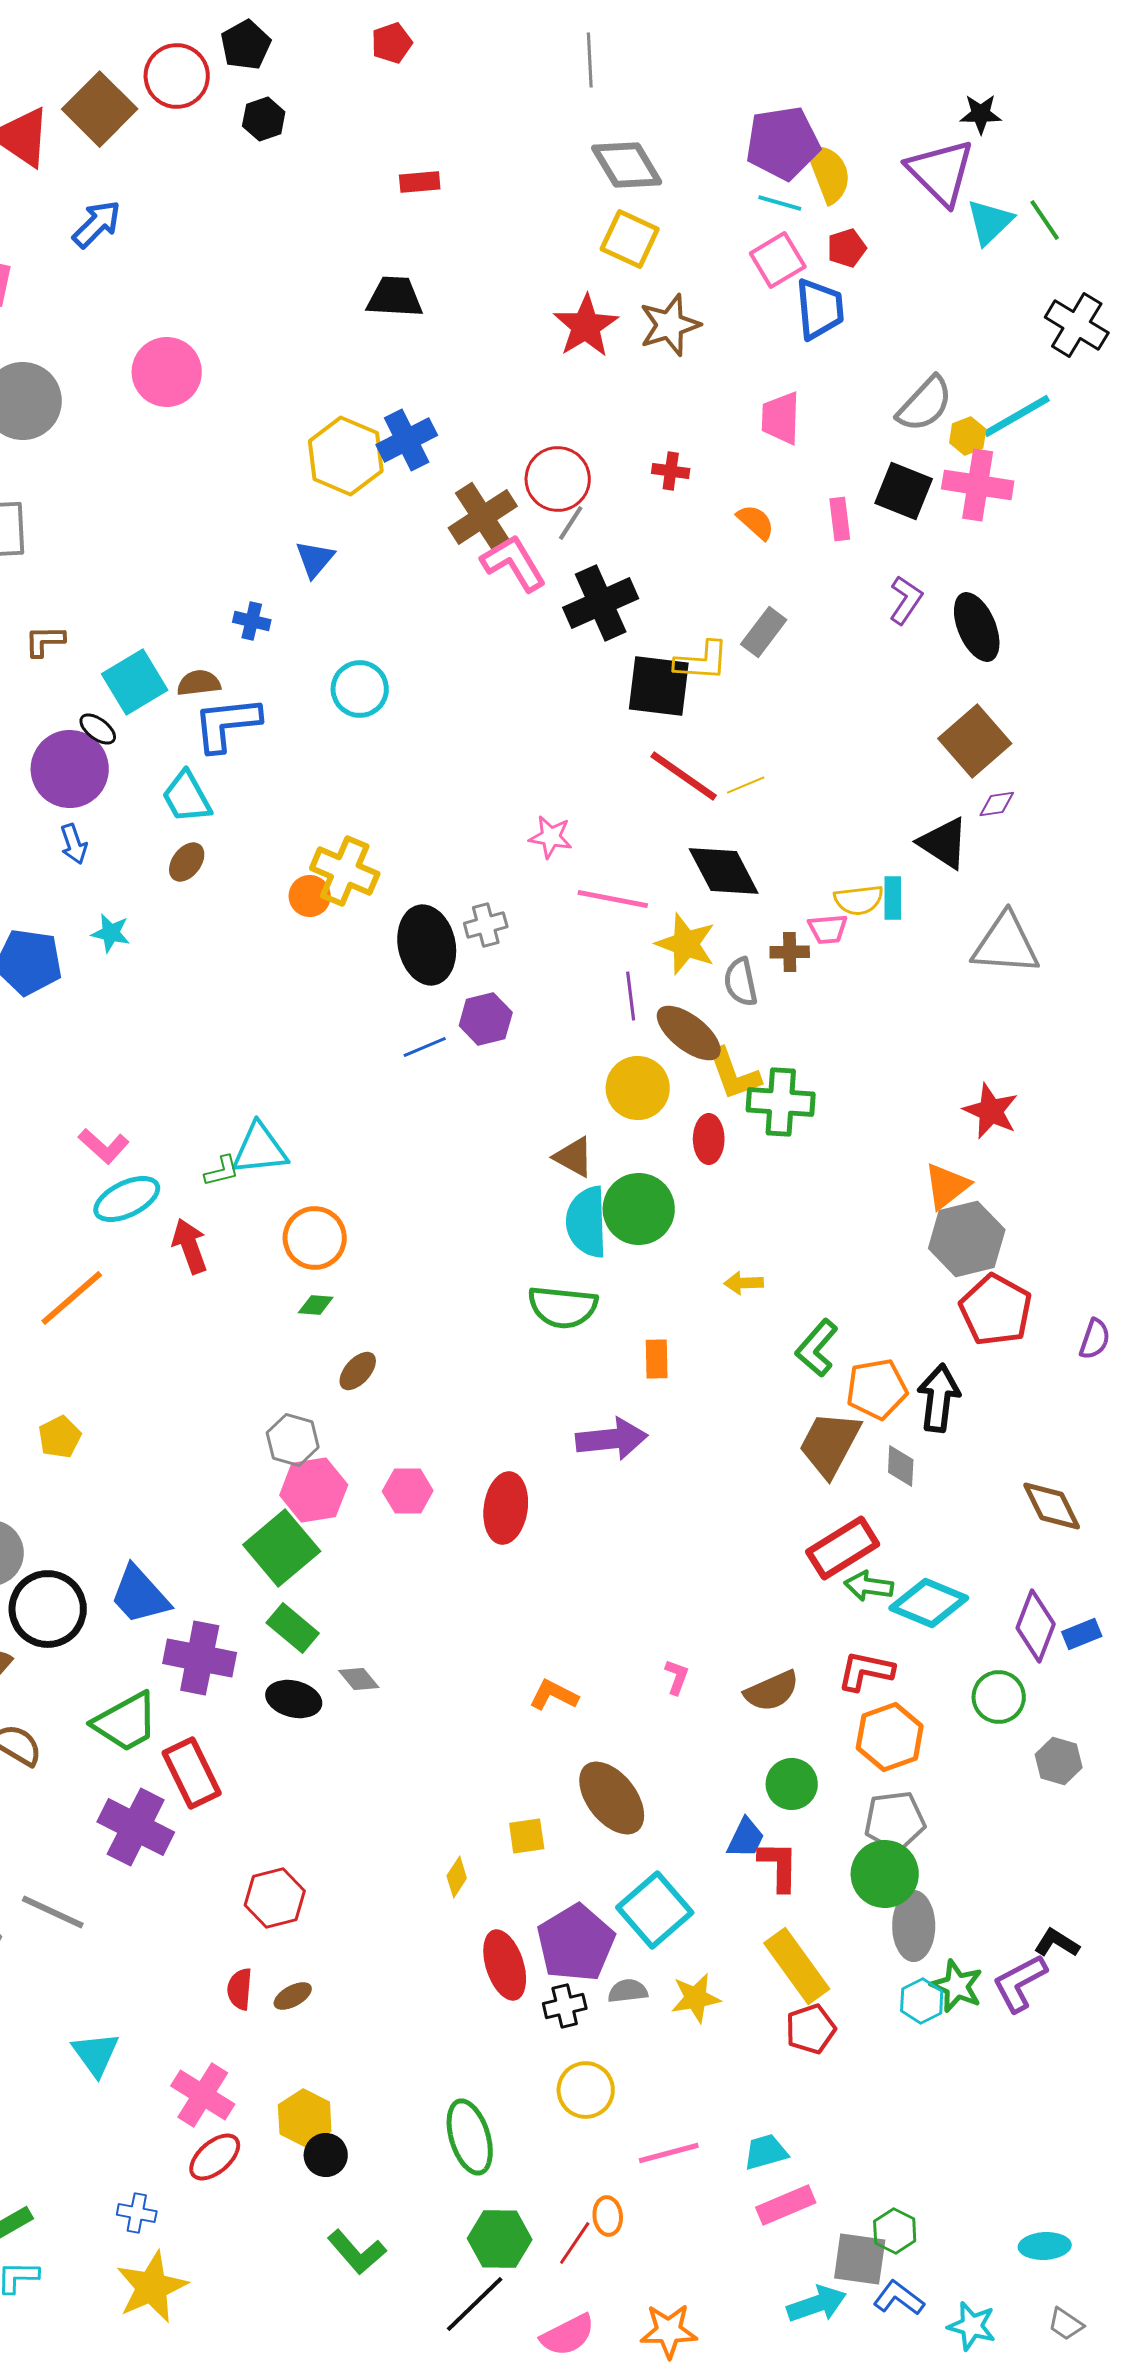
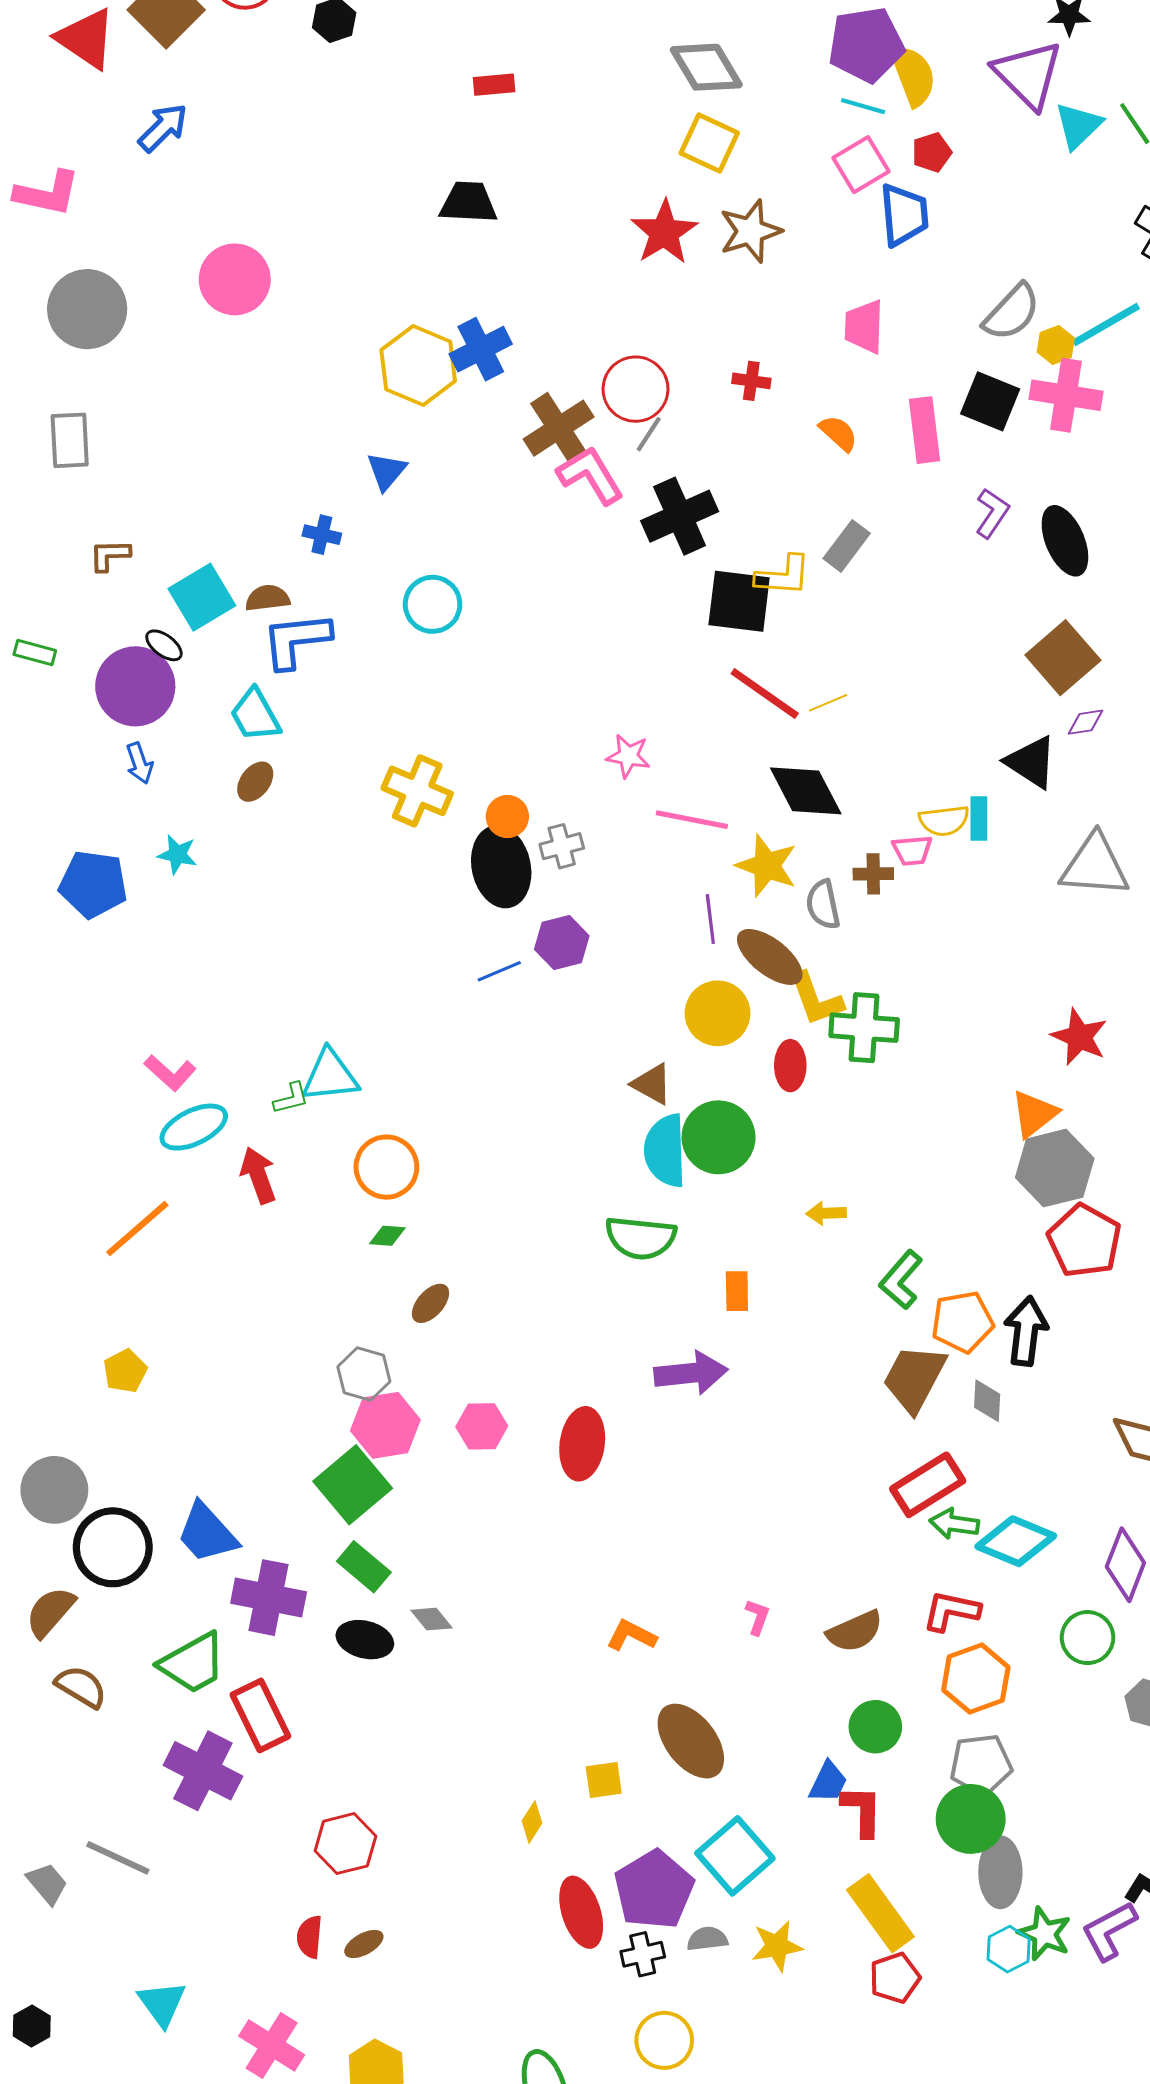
pink rectangle: (840, 519) -> (925, 430), size x1.5
orange circle: (310, 896) -> (507, 816), moved

